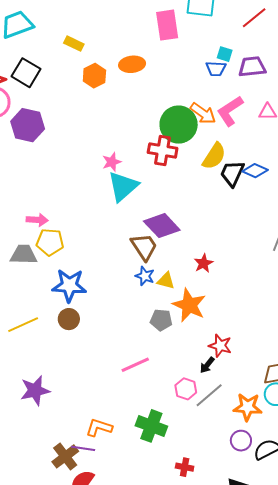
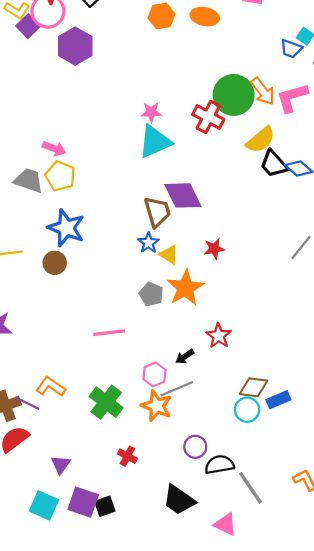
black trapezoid: (232, 173) -> (274, 164), turned -84
red star: (220, 346) -> (219, 336), moved
orange star: (248, 407) -> (157, 406), moved

